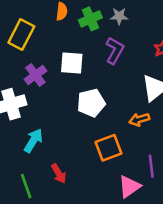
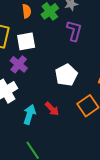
white square: (72, 63) -> (26, 41), moved
red arrow: (59, 174) -> (52, 109), moved

